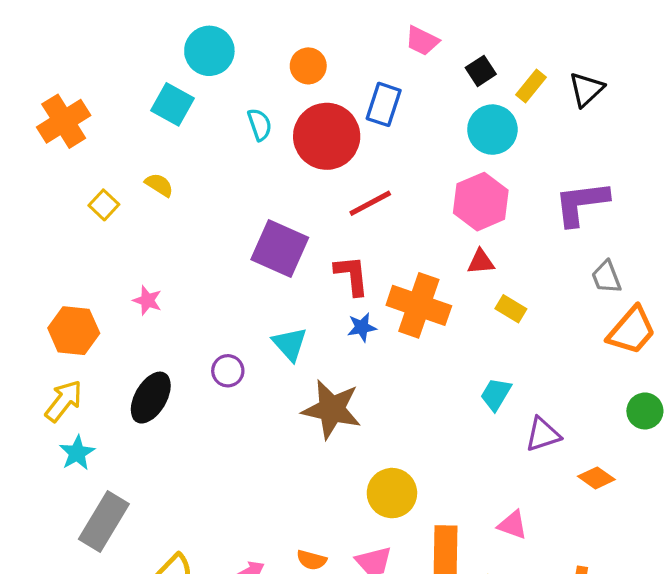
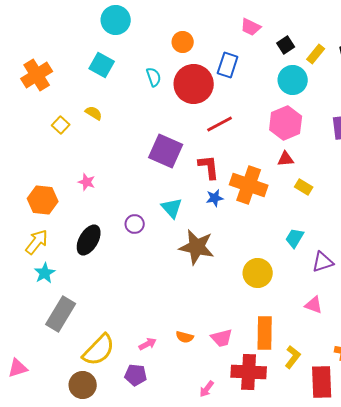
cyan circle: (209, 51) -> (116, 20), moved
yellow circle: (392, 493) -> (258, 273), moved
pink triangle: (513, 525) -> (314, 305), moved

